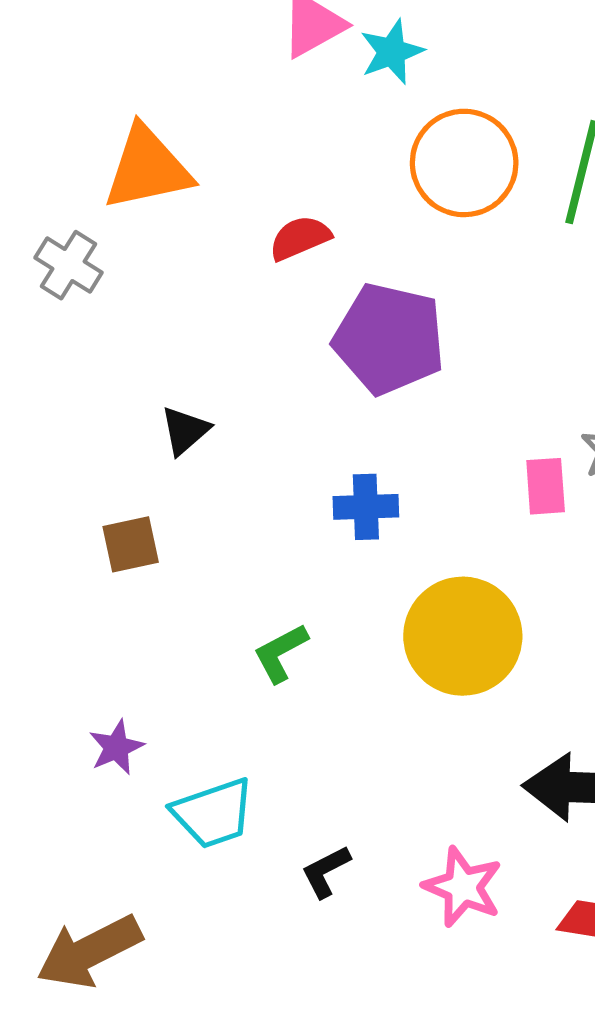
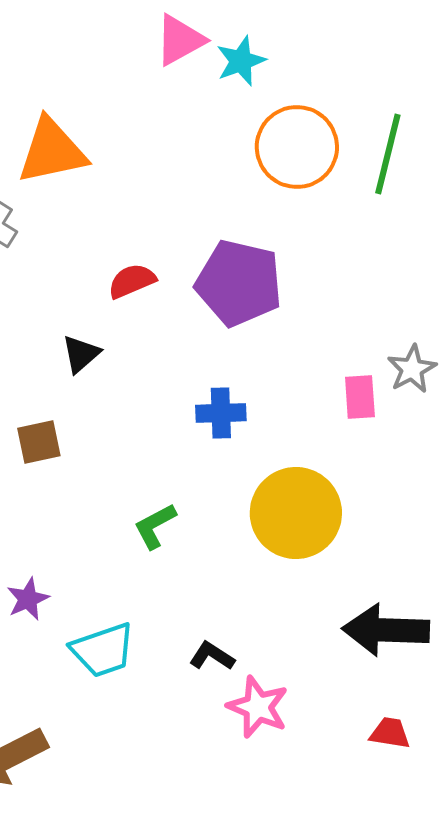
red semicircle: (300, 238) -> (132, 281), moved
black L-shape: (326, 871) -> (212, 656), moved, turned 60
pink star: (463, 887) -> (258, 707), moved

